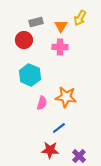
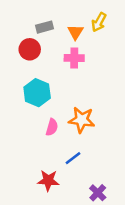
red star: (50, 150) -> (48, 180), moved

